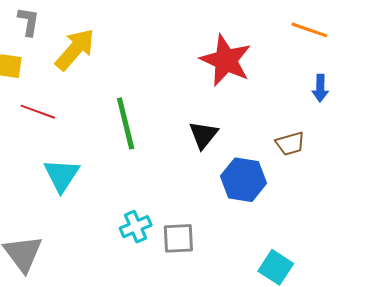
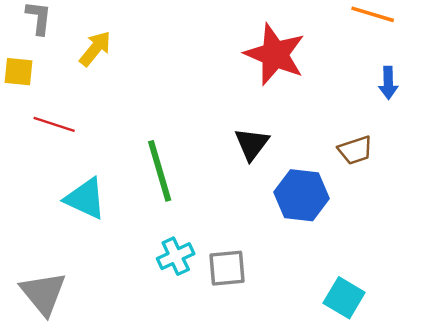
yellow arrow: (75, 49) -> (95, 49), size x0.7
green line: (126, 123) -> (160, 171), moved
cyan triangle: (62, 175) -> (85, 199), turned -36

